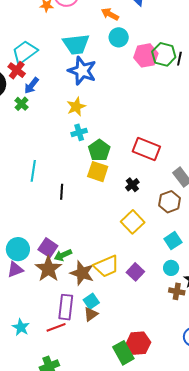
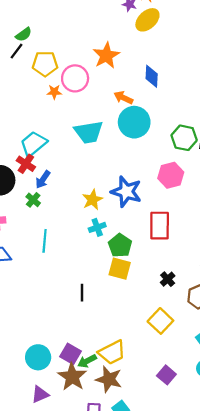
cyan circle: (119, 37) -> (134, 122), size x1.5
pink hexagon: (146, 55) -> (171, 175), moved
blue star: (82, 71) -> (126, 192), moved
red rectangle: (146, 149) -> (160, 226), moved, turned 72
cyan line: (33, 171) -> (45, 241), moved
black cross: (132, 185) -> (168, 279), moved
yellow trapezoid: (106, 266) -> (112, 352), moved
purple triangle: (15, 270) -> (40, 394), moved

